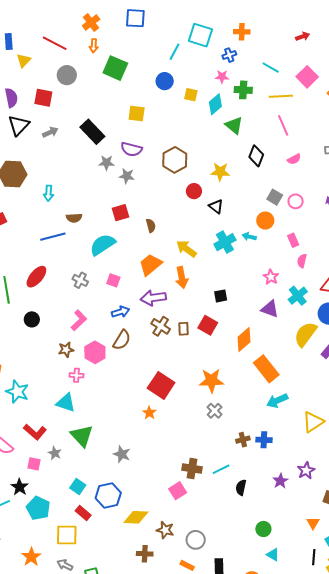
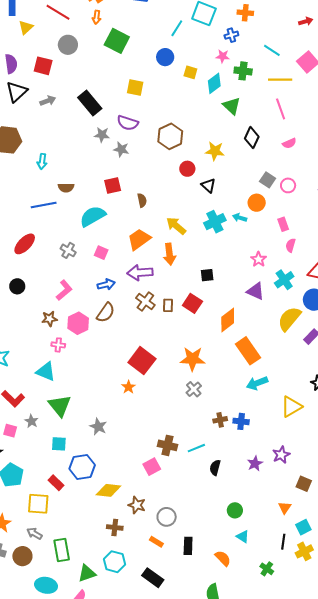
cyan square: (78, 487) -> (59, 444), moved, turned -35

